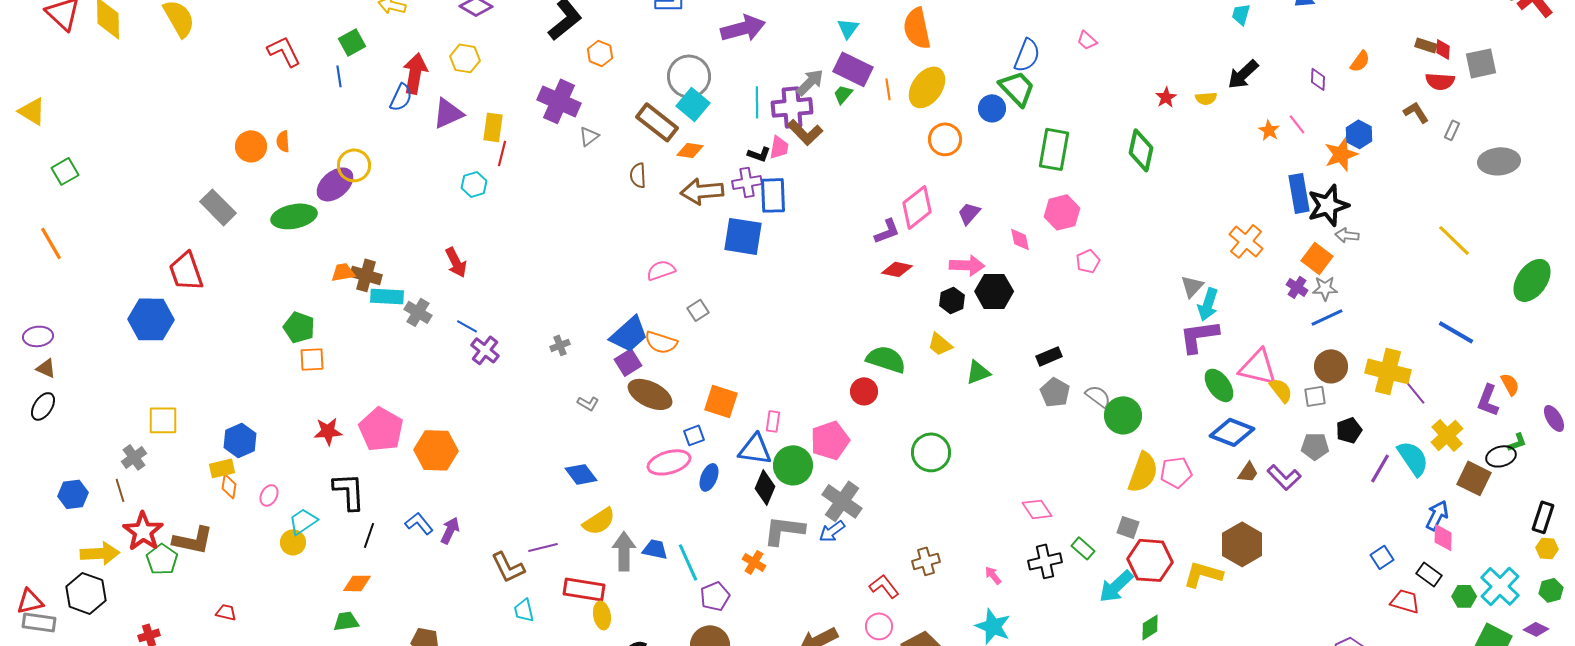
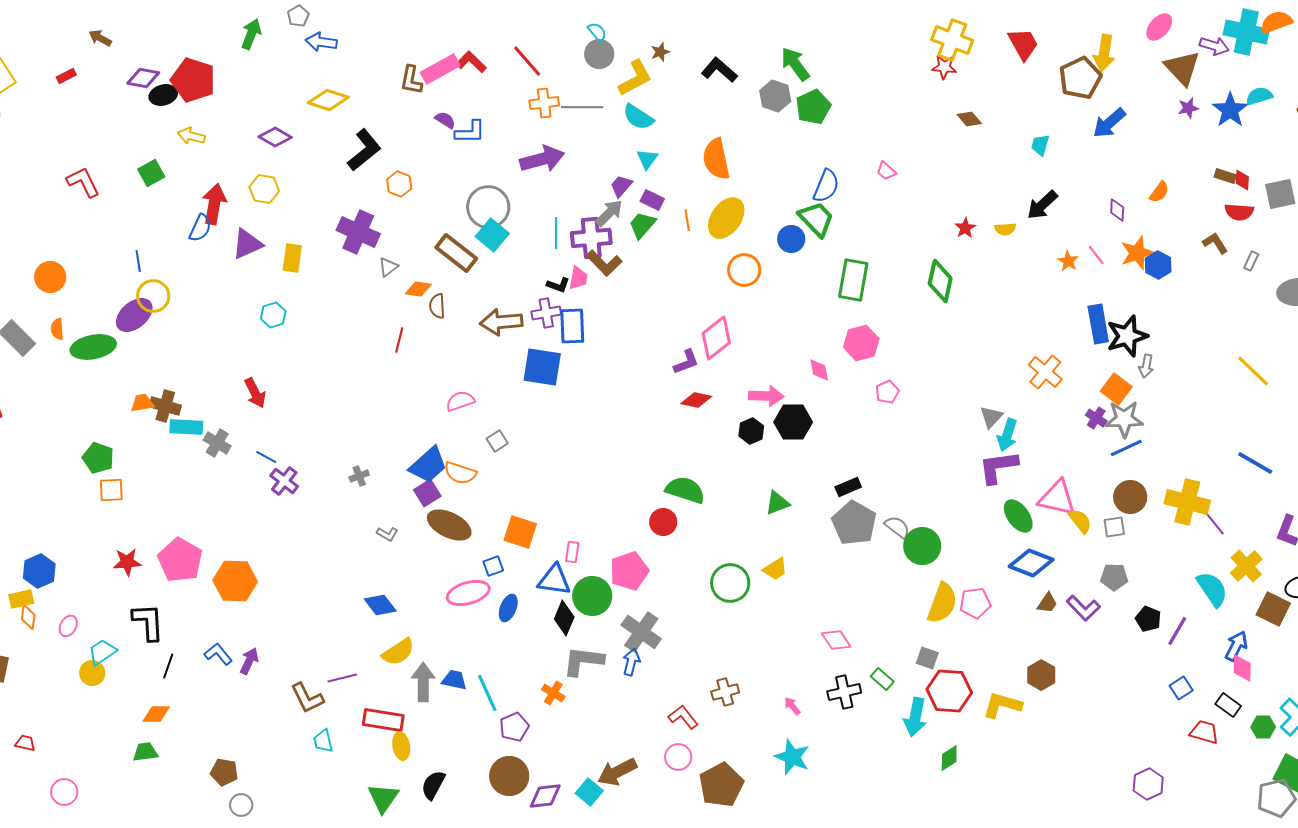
purple rectangle: (853, 69) -> (652, 200), size x0.6
blue line: (339, 76) -> (138, 261), moved
green trapezoid: (843, 94) -> (642, 225), size x1.4
orange semicircle: (283, 141) -> (57, 329), moved
orange diamond: (690, 150) -> (418, 289), moved
red line: (502, 153) -> (399, 340), moved
orange star: (1341, 154) -> (1137, 253), moved
purple trapezoid: (969, 213) -> (621, 186), moved
gray arrow: (1347, 235) -> (1146, 366), turned -85
gray star: (1325, 288) -> (1124, 419), size x1.5
yellow trapezoid: (940, 344) -> (775, 569), moved, turned -72
gray pentagon: (1055, 392) -> (854, 523), size x1.5
black pentagon: (1349, 430) -> (1148, 619), moved, turned -30
purple line: (1380, 468) -> (1177, 631), moved
blue arrow: (832, 531) -> (631, 662), turned 140
brown hexagon: (1242, 544) -> (1041, 675), size x0.7
cyan arrow: (1116, 586) -> (915, 717), turned -36

